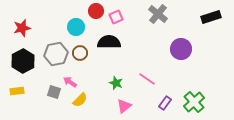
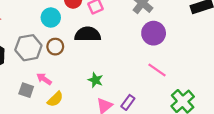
purple circle: (181, 49) -> (154, 33), moved
pink line: (147, 79) -> (157, 70), moved
purple rectangle: (165, 103) -> (128, 102), moved

